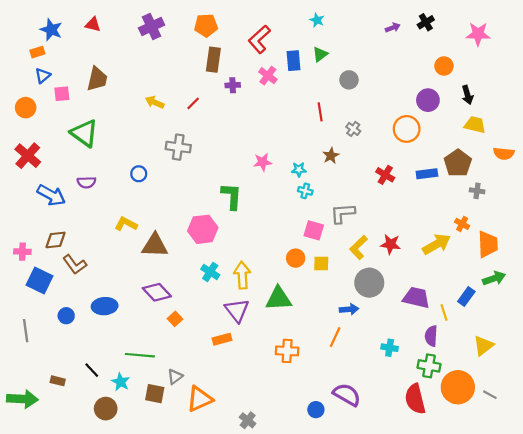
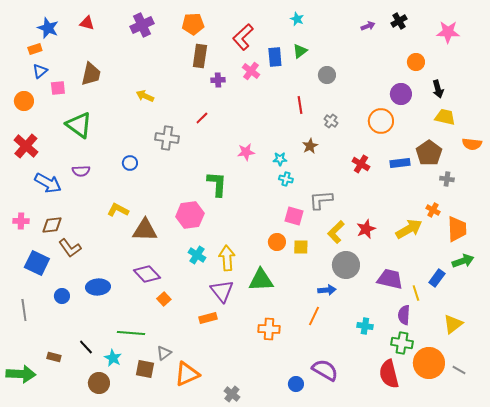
red line: (193, 103) -> (202, 118), moved
red star: (391, 244) -> (366, 229), turned -30
pink cross: (22, 252) -> (21, 221), moved

